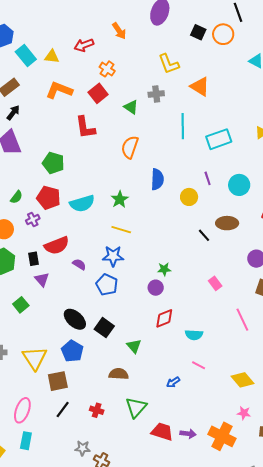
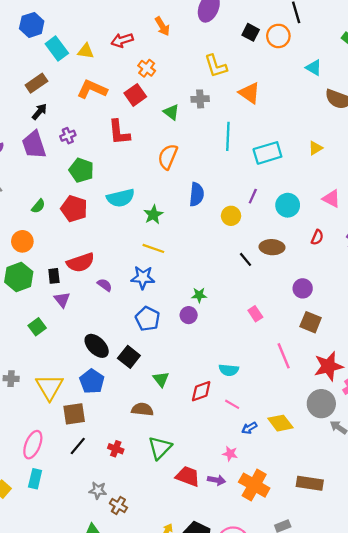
purple line: (208, 178) -> (253, 196), turned 40
cyan semicircle: (82, 203) -> (121, 198), moved
purple cross: (33, 220) -> (68, 136), moved
blue pentagon: (107, 285) -> (148, 319), moved
red diamond: (164, 318) -> (201, 391), moved
blue arrow: (173, 382) -> (249, 428), moved
pink star: (244, 413) -> (230, 454), moved

